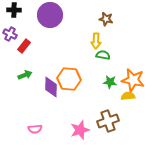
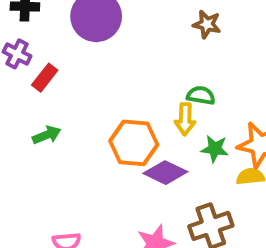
yellow arrow: (96, 41) -> (185, 119), moved
purple diamond: (51, 87) -> (165, 173), moved, turned -65

